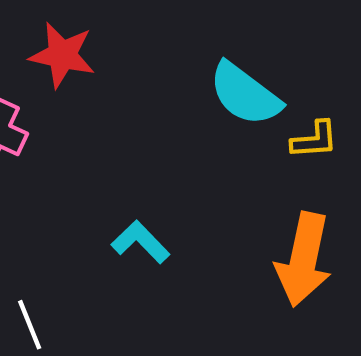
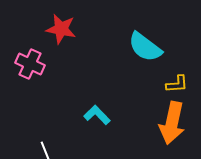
yellow L-shape: (314, 140) -> (177, 84), moved

